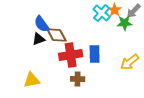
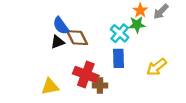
cyan cross: (102, 13) -> (120, 33), moved
green star: (125, 23) -> (137, 25), moved
red cross: (71, 55) -> (86, 75), moved, turned 30

